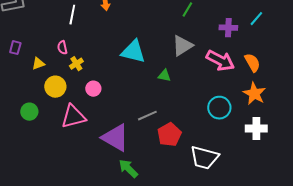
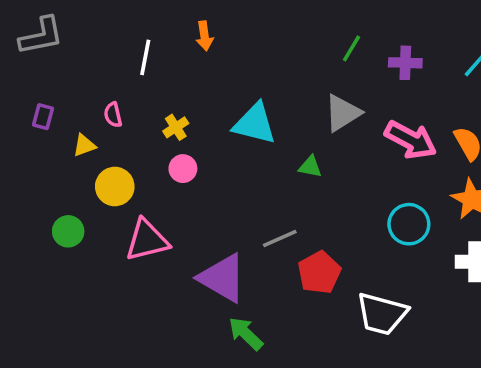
purple cross: (228, 28) -> (405, 63), moved
pink semicircle: (62, 48) -> (113, 115), moved
yellow cross: (76, 64) -> (176, 127), moved
pink circle: (93, 89) -> (183, 169), moved

